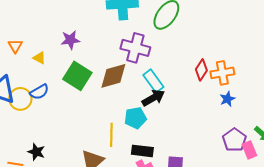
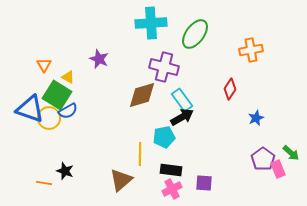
purple star: (70, 40) -> (99, 59), turned 30
orange cross: (222, 73) -> (251, 50), moved
green square: (77, 76) -> (57, 95), moved

